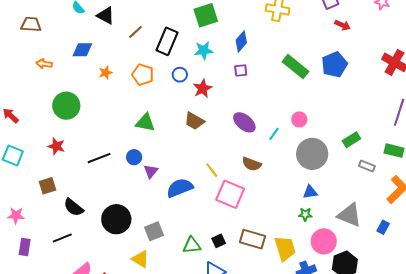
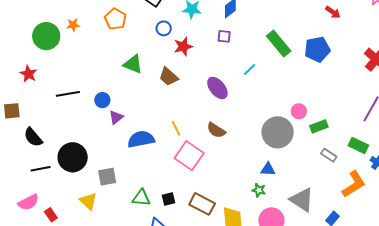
orange star: (106, 73) -> (73, 25), moved
orange pentagon: (143, 75) -> (115, 19), moved
pink circle: (299, 119) -> (299, 111), moved
green triangle: (145, 123) -> (133, 64), moved
cyan line: (274, 134) -> (250, 70), moved
black line: (62, 238) -> (41, 169), moved

